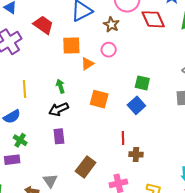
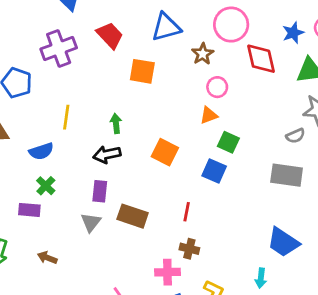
pink circle: (109, 50) -> (217, 87), moved
orange triangle: (87, 64) -> (209, 115), moved
blue square: (136, 105) -> (214, 171), turned -36
brown cross: (136, 154) -> (189, 249), moved
brown rectangle: (86, 167) -> (133, 216), moved, turned 60
gray triangle: (50, 181) -> (91, 222), moved

